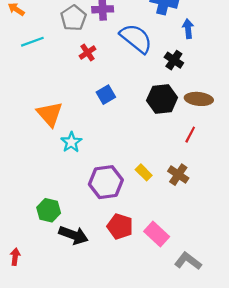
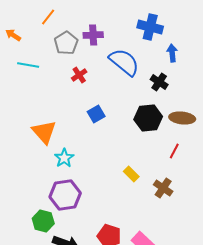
cyan line: (32, 42) -> (28, 65), turned 30
yellow rectangle: (144, 172) -> (131, 174), moved
purple hexagon: (106, 182) -> (65, 195), moved

